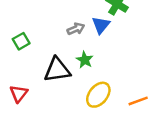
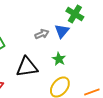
green star: (85, 60) -> (59, 59), moved

